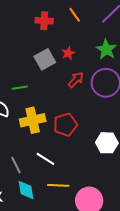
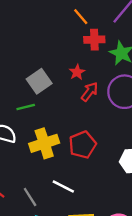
red cross: (44, 21) -> (94, 40), moved
red star: (68, 53) -> (77, 72), moved
gray square: (45, 59) -> (39, 81), moved

